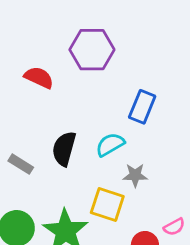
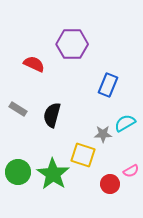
cyan semicircle: (110, 145) -> (125, 123), moved
gray rectangle: (21, 164) -> (18, 109), moved

